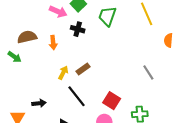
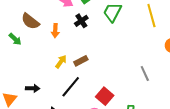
black cross: (78, 29) -> (81, 21), turned 32
brown semicircle: (27, 37) -> (30, 21), turned -138
black line: (77, 96) -> (71, 87), turned 70

